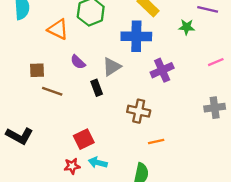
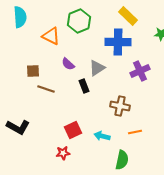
cyan arrow: (98, 163) -> (102, 136), moved

